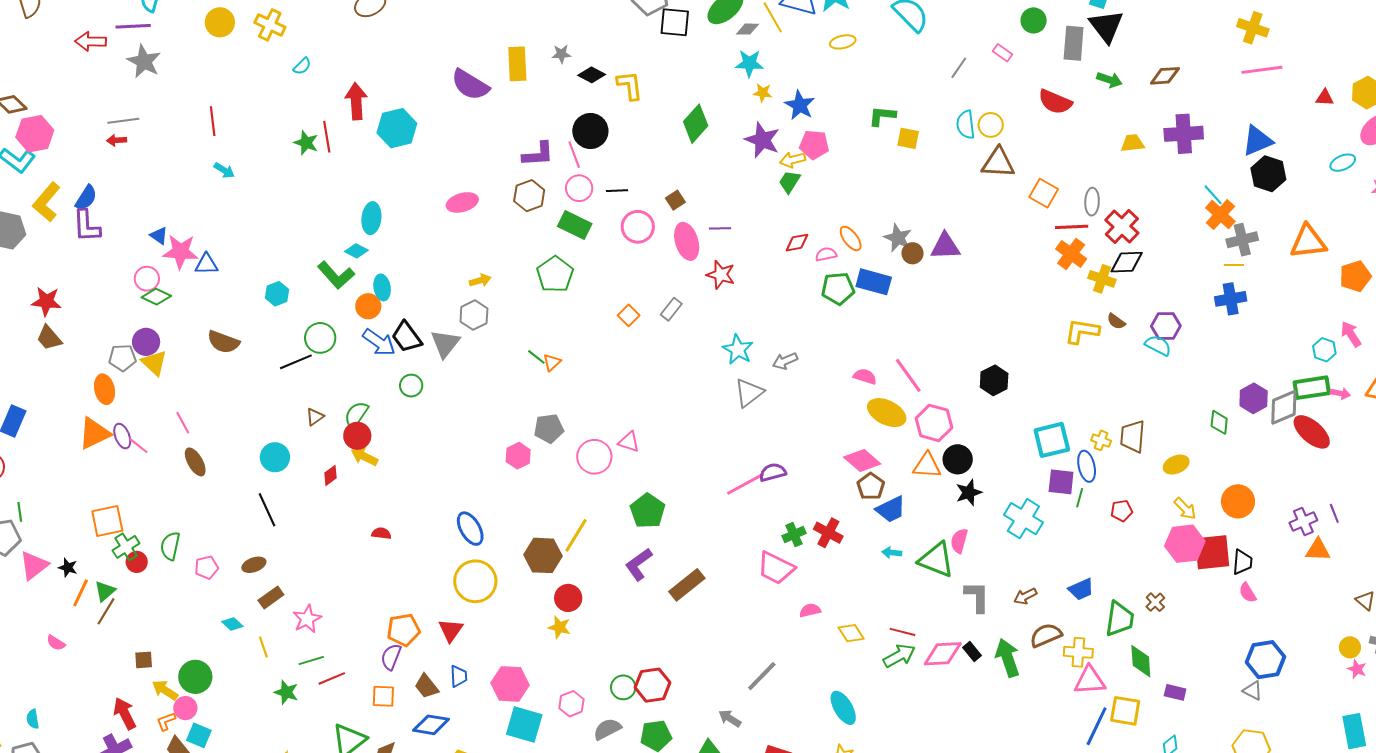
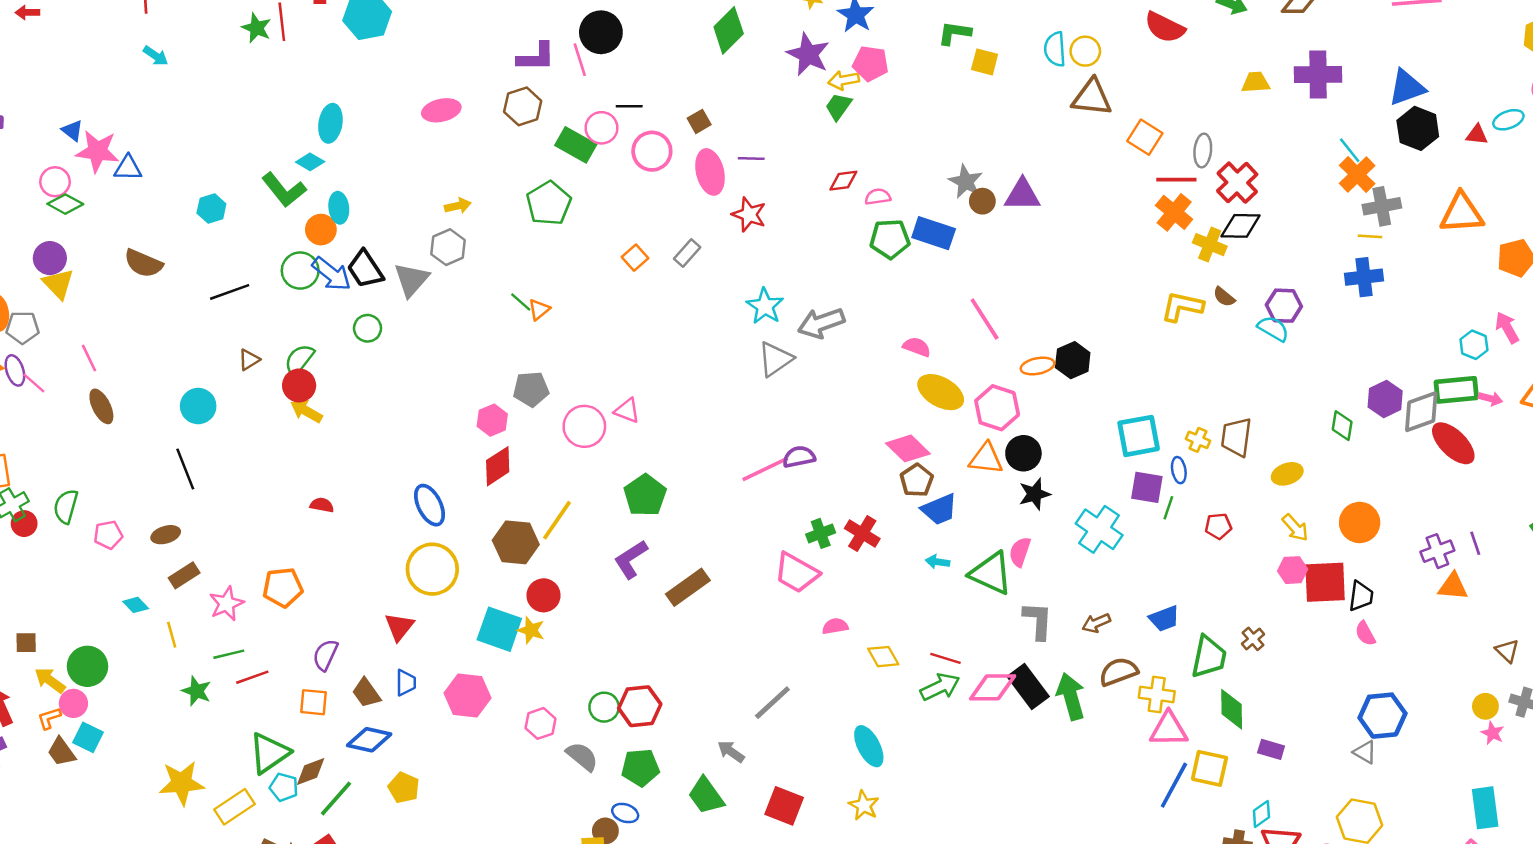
red triangle: (1325, 98) -> (1477, 135), moved
pink circle: (579, 188) -> (602, 128), moved
orange ellipse: (851, 238) -> (1038, 366), moved, turned -68
green circle: (320, 338) -> (300, 271), moved
gray pentagon: (122, 358) -> (22, 327), moved
gray arrow: (785, 361) -> (821, 323), size x1.5
pink line: (908, 375) -> (985, 319), moved
blue ellipse: (1087, 466) -> (1179, 470), size x0.7
red diamond: (330, 475) -> (498, 466), moved, size x1.6
pink hexagon: (1185, 544) -> (1293, 570), size x0.6
orange pentagon: (404, 630) -> (283, 587), moved
black rectangle: (972, 651) -> (1028, 687), size x1.8
cyan square: (524, 724) -> (499, 629), moved
gray semicircle: (607, 729) -> (582, 756), turned 64

